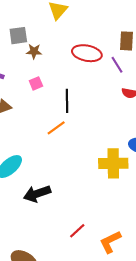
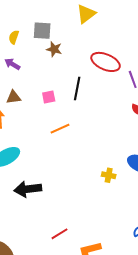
pink square: (36, 83) -> (49, 97), moved
black line: (67, 101) -> (77, 88), moved
yellow cross: (113, 163) -> (109, 175), size x0.5

